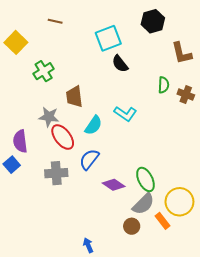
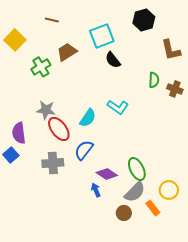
brown trapezoid: (74, 97) -> (67, 52), moved, turned 65
yellow circle: (179, 202) -> (169, 190), size x0.7
blue arrow: (88, 245) -> (96, 190), moved

